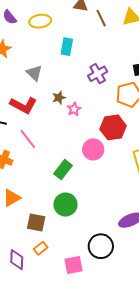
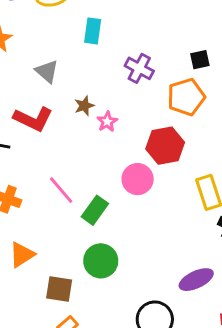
purple cross: (98, 74) -> (139, 68), turned -30
pink line: (28, 139) -> (61, 190), moved

